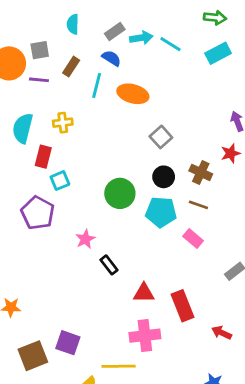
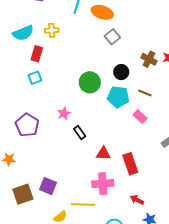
cyan semicircle: (23, 128) -> (23, 33), turned -130
gray square: (161, 137) -> (112, 37), moved
brown cross: (201, 172) -> (149, 59), moved
cyan square: (60, 181) -> (35, 78), moved
purple pentagon: (38, 213) -> (27, 125), moved
red arrow: (222, 333) -> (137, 200), moved

